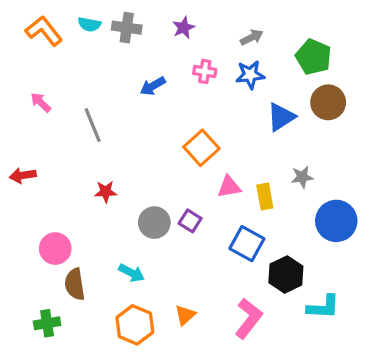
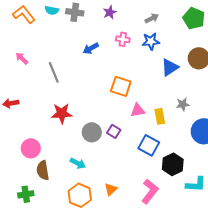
green pentagon: (314, 57) -> (194, 18), moved
orange square: (201, 148) -> (121, 86), turned -30
red star: (106, 192) -> (62, 113), size x1.5

